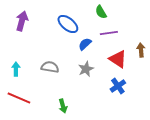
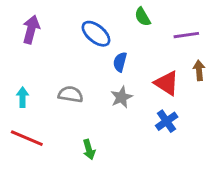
purple line: (109, 33) -> (186, 35), moved
blue semicircle: (85, 44) -> (120, 62), turned -32

